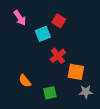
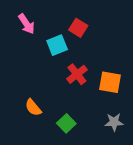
orange square: (76, 72) -> (110, 82), moved
green square: (50, 93) -> (66, 123), turned -32

